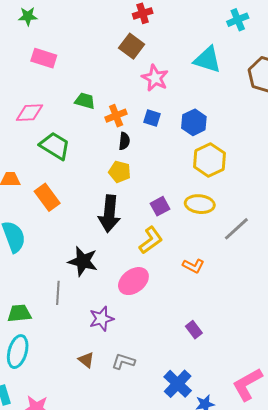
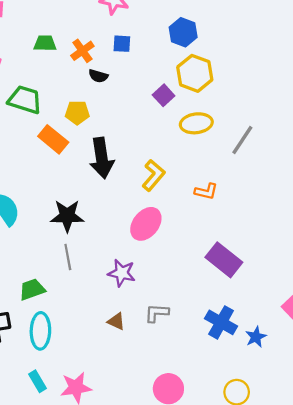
blue hexagon: (194, 122) -> (183, 32), moved
black semicircle: (124, 141) -> (98, 76), turned 114
yellow pentagon: (120, 172) -> (77, 113), moved
orange rectangle: (47, 197) -> (53, 139), moved
purple square: (160, 206) -> (164, 95), moved
black star: (83, 261) -> (67, 216), moved
purple star: (101, 319) -> (122, 273), turned -30
purple rectangle: (194, 330) -> (224, 260), size x1.8

